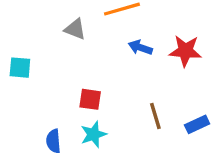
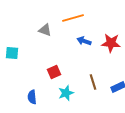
red square: (90, 99) -> (54, 72), turned -32
cyan star: (93, 134) -> (66, 93), moved

